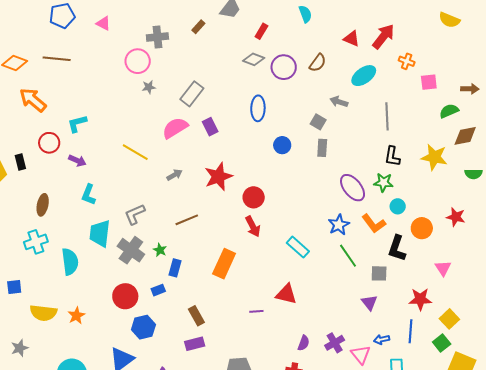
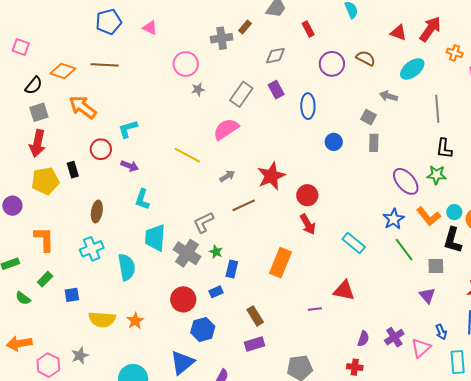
red rectangle: (261, 31) -> (308, 29), turned -56
gray cross: (157, 37) -> (222, 38), moved
gray diamond: (254, 59) -> (275, 56), moved, turned -30
brown semicircle: (318, 63) -> (366, 58), turned -96
purple rectangle: (210, 127) -> (276, 90), moved
cyan circle: (398, 206) -> (454, 212), moved
gray L-shape: (135, 214) -> (203, 222), moved
brown line: (187, 220) -> (244, 205), moved
blue arrow: (382, 339) -> (441, 332), turned -98
pink triangle: (361, 355) -> (421, 348), turned 30

